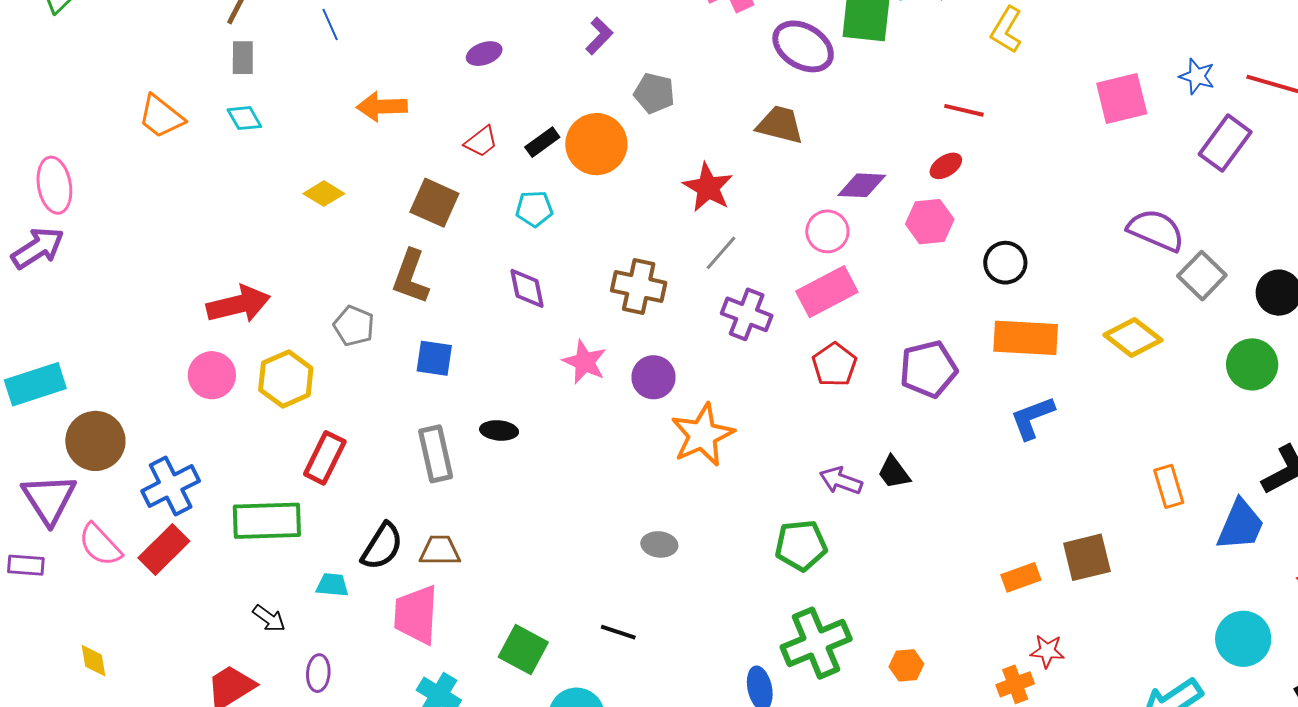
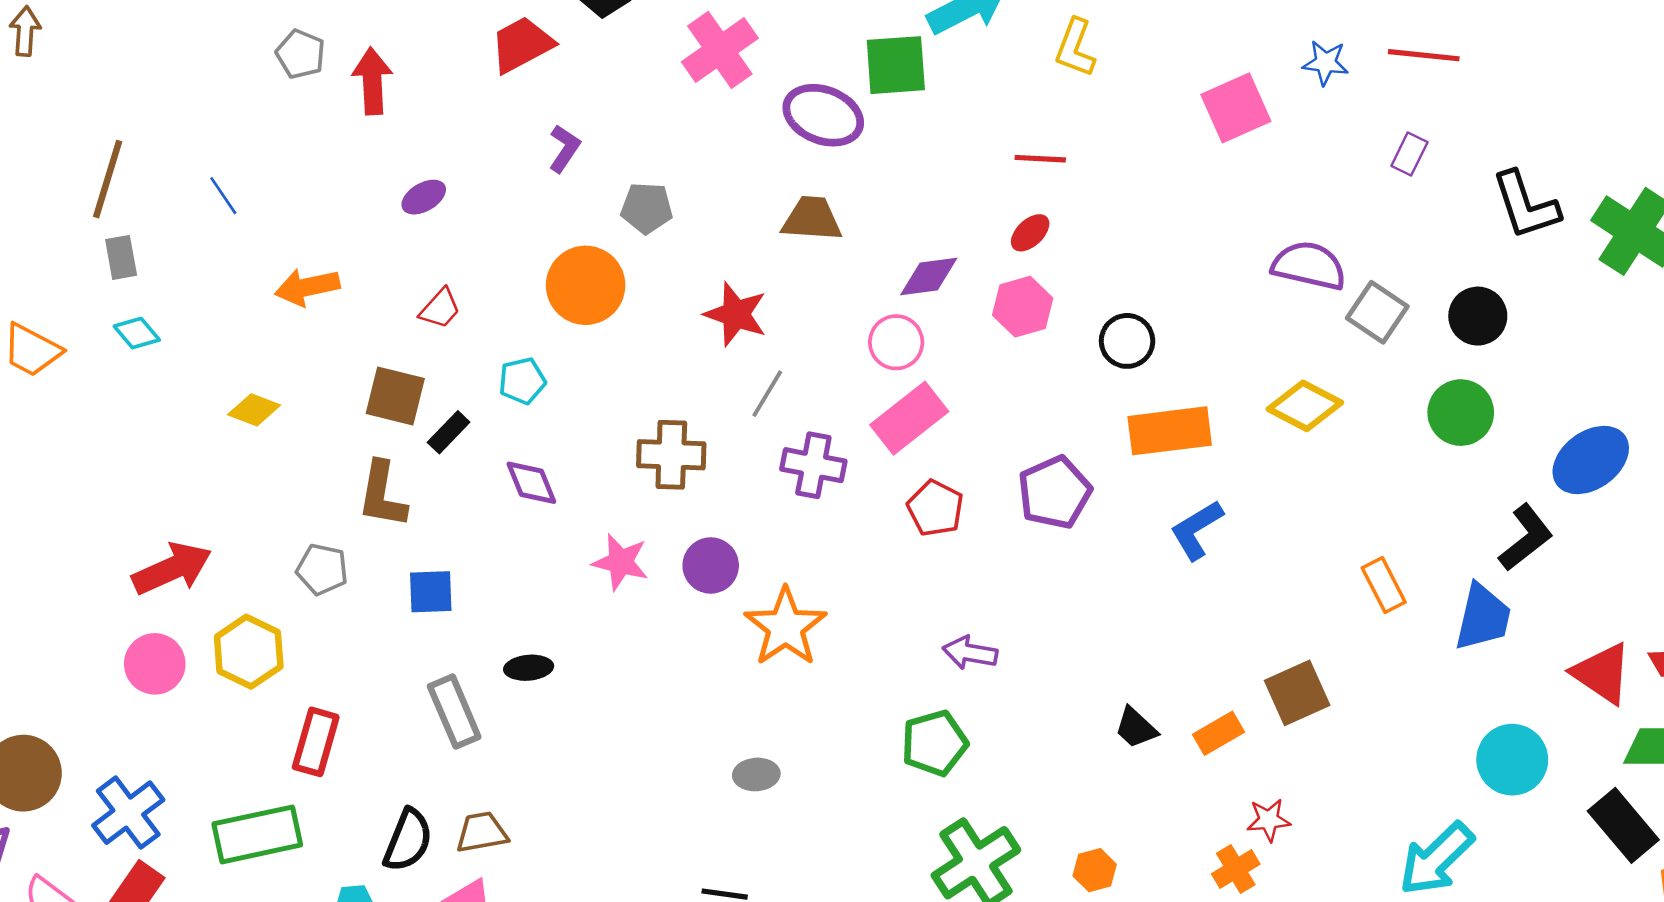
black rectangle: (542, 142) -> (449, 432), moved
purple rectangle: (1225, 143) -> (1409, 154), moved, size x0.6
black trapezoid: (894, 472) -> (1136, 728), moved

